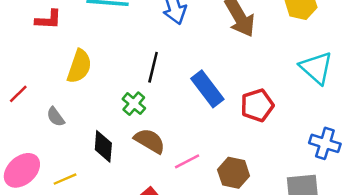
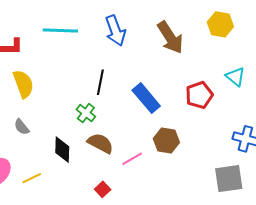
yellow semicircle: (79, 66) -> (23, 84), moved, turned -36
cyan triangle: (316, 68) -> (236, 77), size x0.7
red pentagon: (257, 105) -> (199, 95), moved
brown hexagon: (234, 173) -> (166, 140), moved

